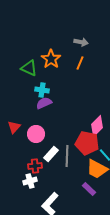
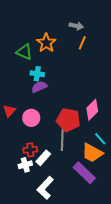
orange line: (80, 63) -> (82, 43), moved
red pentagon: (87, 143) -> (68, 120), moved
white rectangle: (51, 154) -> (43, 158), moved
purple rectangle: (89, 189) -> (84, 173), size x1.6

